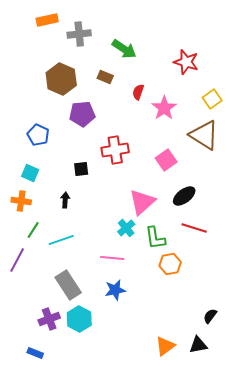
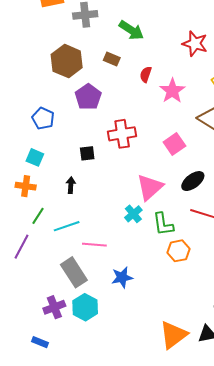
purple pentagon: (82, 114) -> (88, 97), turned -30
pink line: (112, 258) -> (94, 245), moved
orange triangle: (165, 346) -> (173, 335), size x1.4

